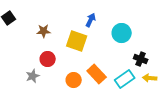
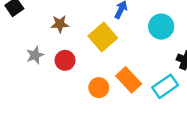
yellow square: (77, 41) -> (103, 37), turned 30
gray star: (33, 76) -> (35, 55), moved

